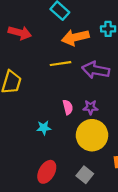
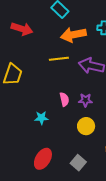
yellow circle: (92, 135) -> (86, 126), size x0.6

